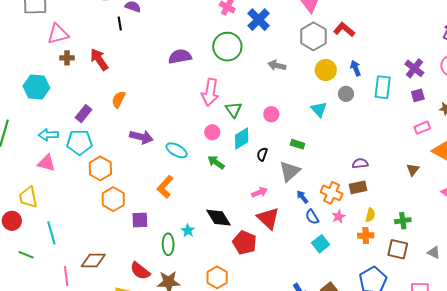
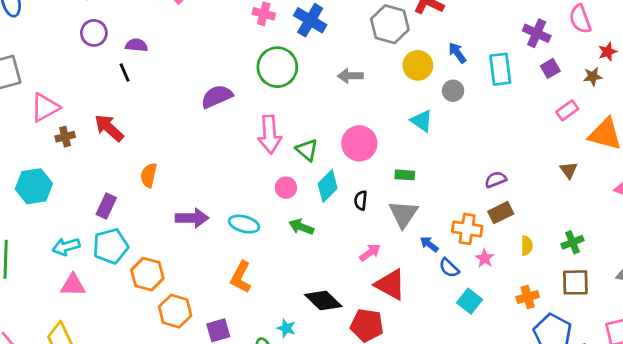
pink circle: (271, 114) -> (359, 143), size x1.6
orange cross: (366, 235) -> (528, 297), moved

